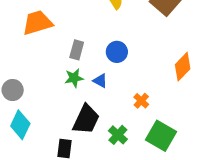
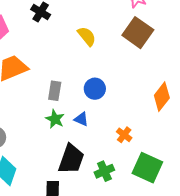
green star: (74, 78) -> (55, 119), turned -30
green cross: (118, 135) -> (104, 171), turned 30

